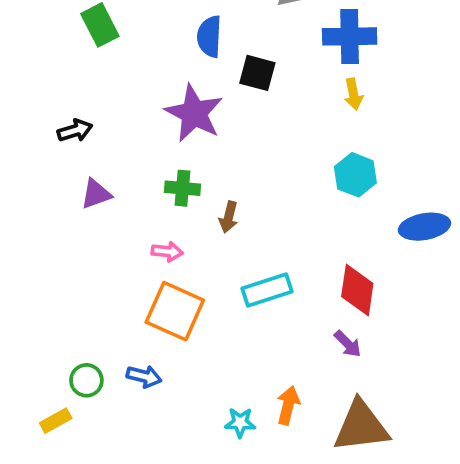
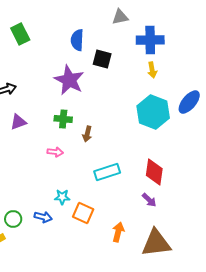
cyan hexagon: (355, 175) -> (153, 112), size x1.5
blue ellipse: (425, 227) -> (189, 102), moved, turned -40
orange square: (175, 311) -> (83, 213), moved, size x0.7
cyan star: (240, 423) -> (62, 197), moved

